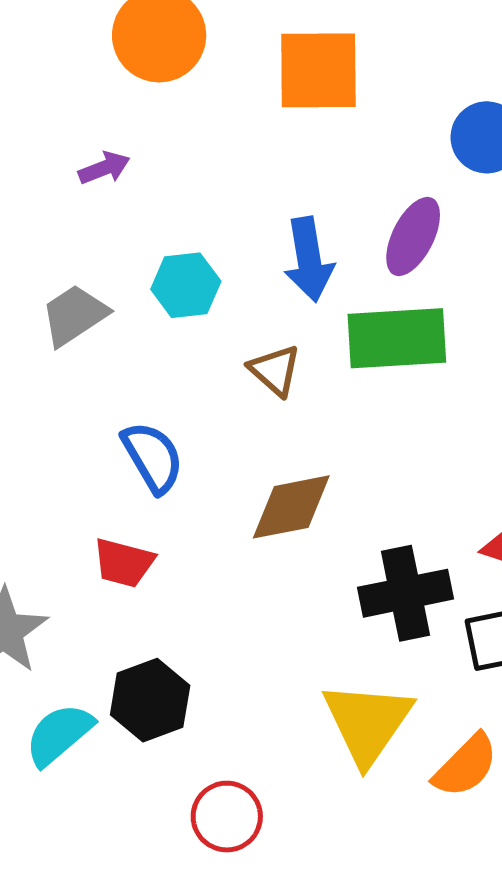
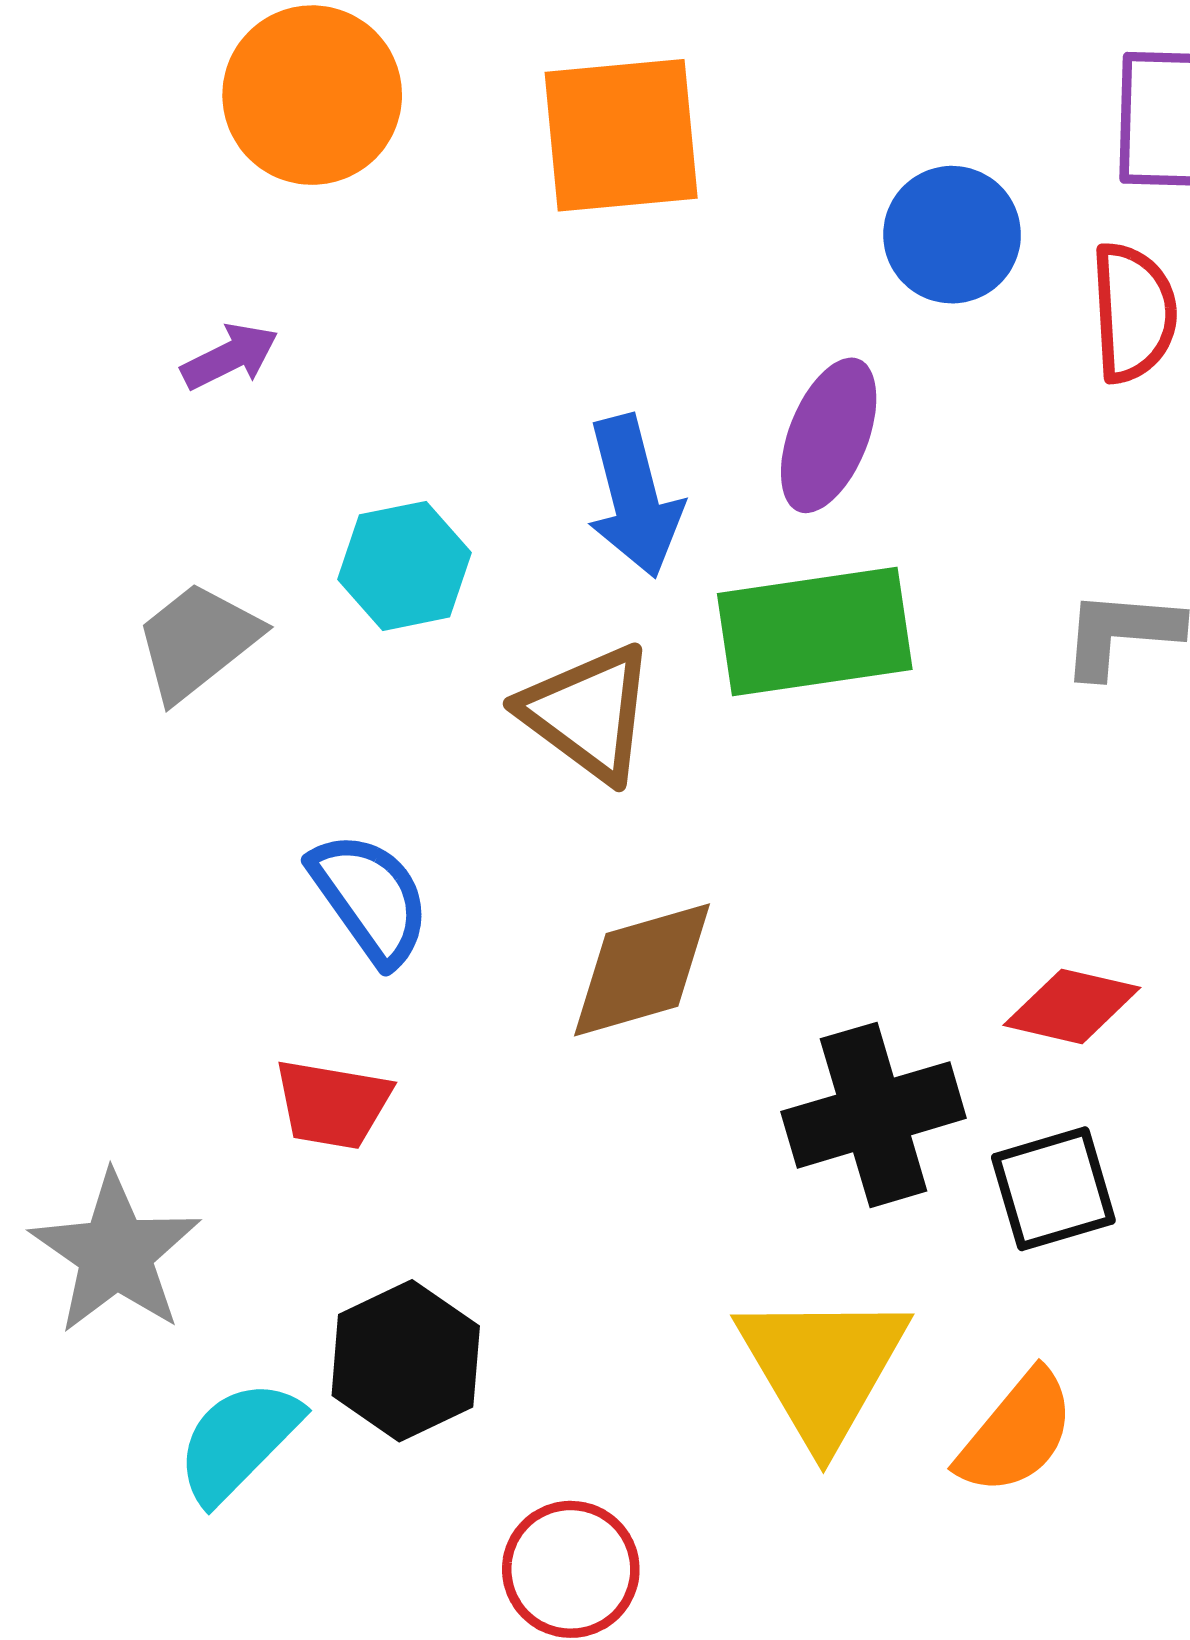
brown triangle: (275, 370) -> (588, 713), size x1.4

